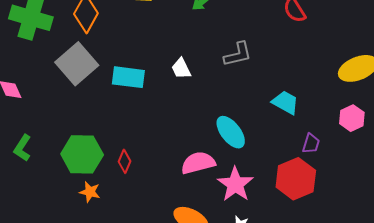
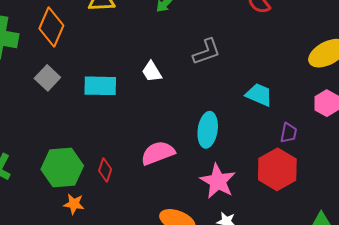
gray square: (77, 64) -> (47, 78), size x0.6
cyan ellipse: (231, 132) -> (208, 130), turned 52
pink semicircle: (198, 163) -> (158, 153), moved

